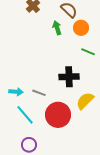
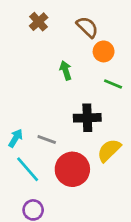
green arrow: (57, 28) -> (66, 70), moved
cyan arrow: (16, 92) -> (16, 138), turned -64

